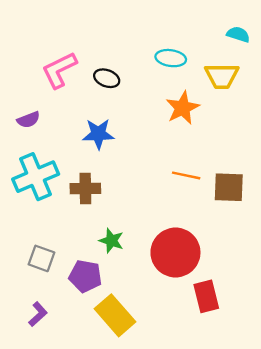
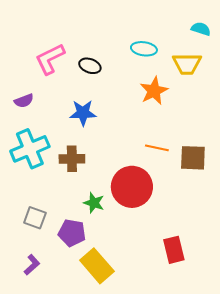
red circle: (175, 253) -> (132, 187), moved

